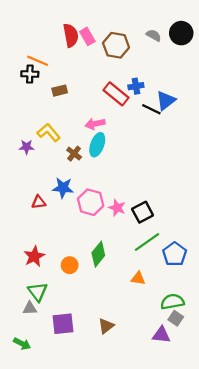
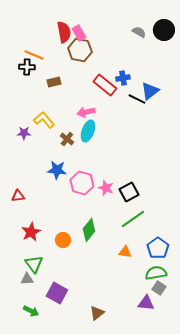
brown hexagon: (116, 45) -> (80, 50), moved
red triangle: (39, 202) -> (18, 196), moved
blue pentagon: (175, 254) -> (158, 248), moved
purple square: (63, 324) -> (57, 293), turned 35
brown triangle: (106, 326) -> (97, 313), moved
green arrow: (22, 344) -> (31, 311), moved

